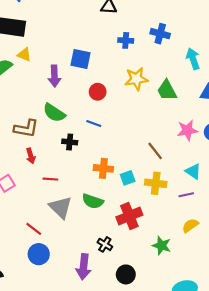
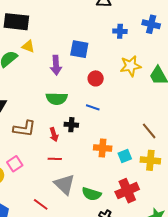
green semicircle: (54, 113) -> (57, 99), turned -30
brown L-shape: (26, 128) -> (24, 129), moved
red arrow: (31, 156) -> (54, 135), moved
green semicircle: (93, 201) -> (91, 194), moved

